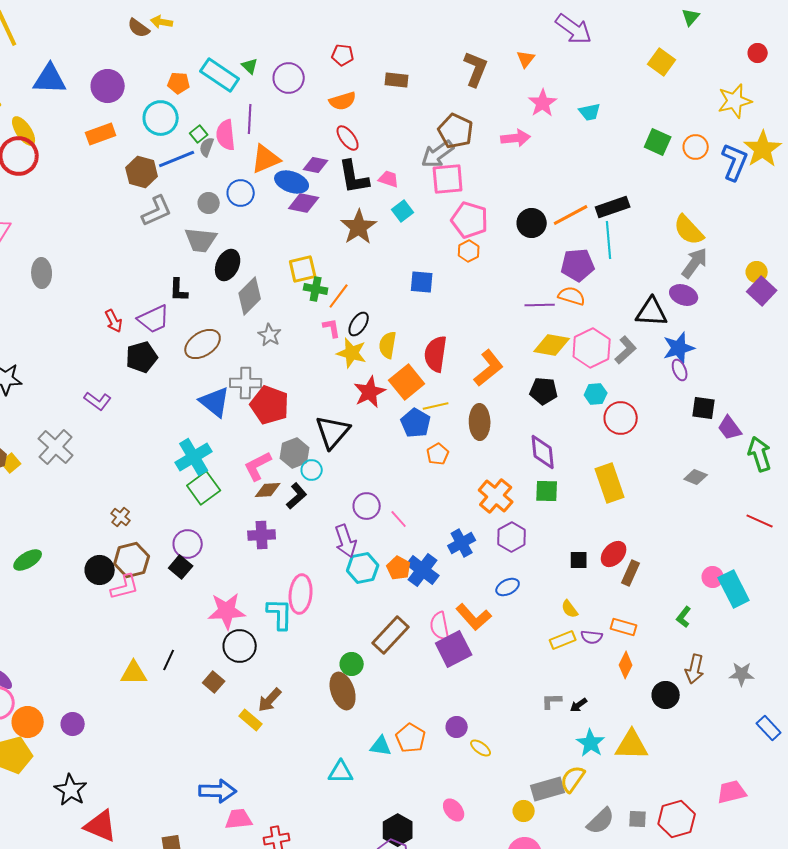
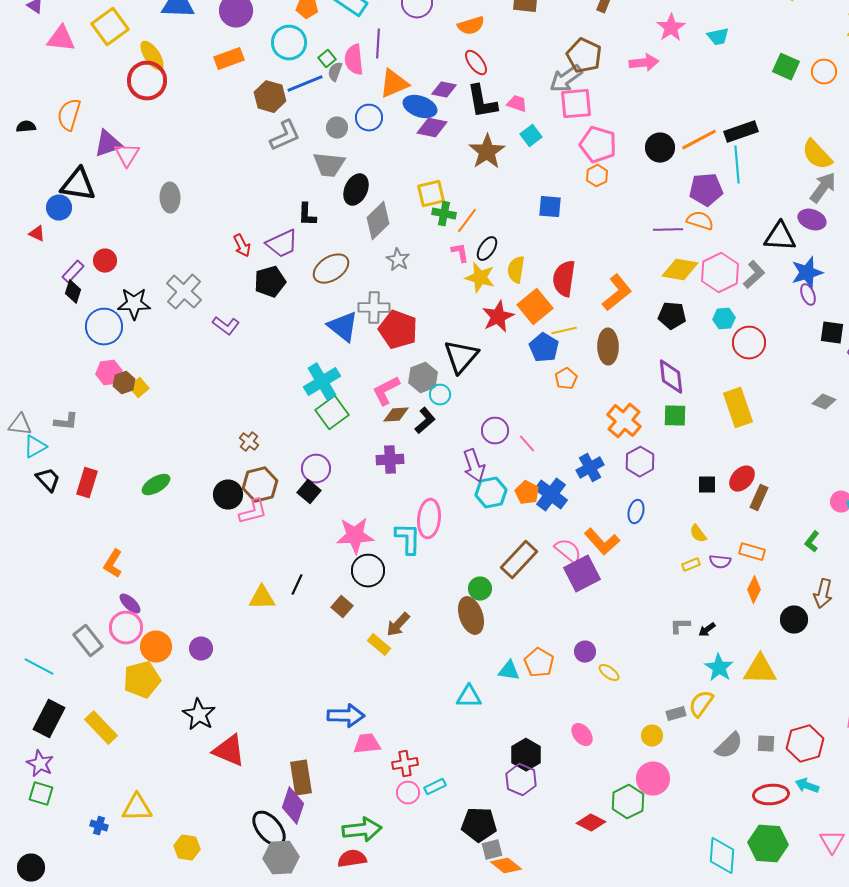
gray cross: (56, 447) -> (184, 292), moved
blue ellipse: (508, 587) -> (636, 512), turned -50
pink semicircle: (440, 626) -> (568, 551), turned 140
yellow rectangle: (563, 640) -> (691, 565), size x0.7
gray rectangle: (548, 789) -> (676, 714), size x0.6

